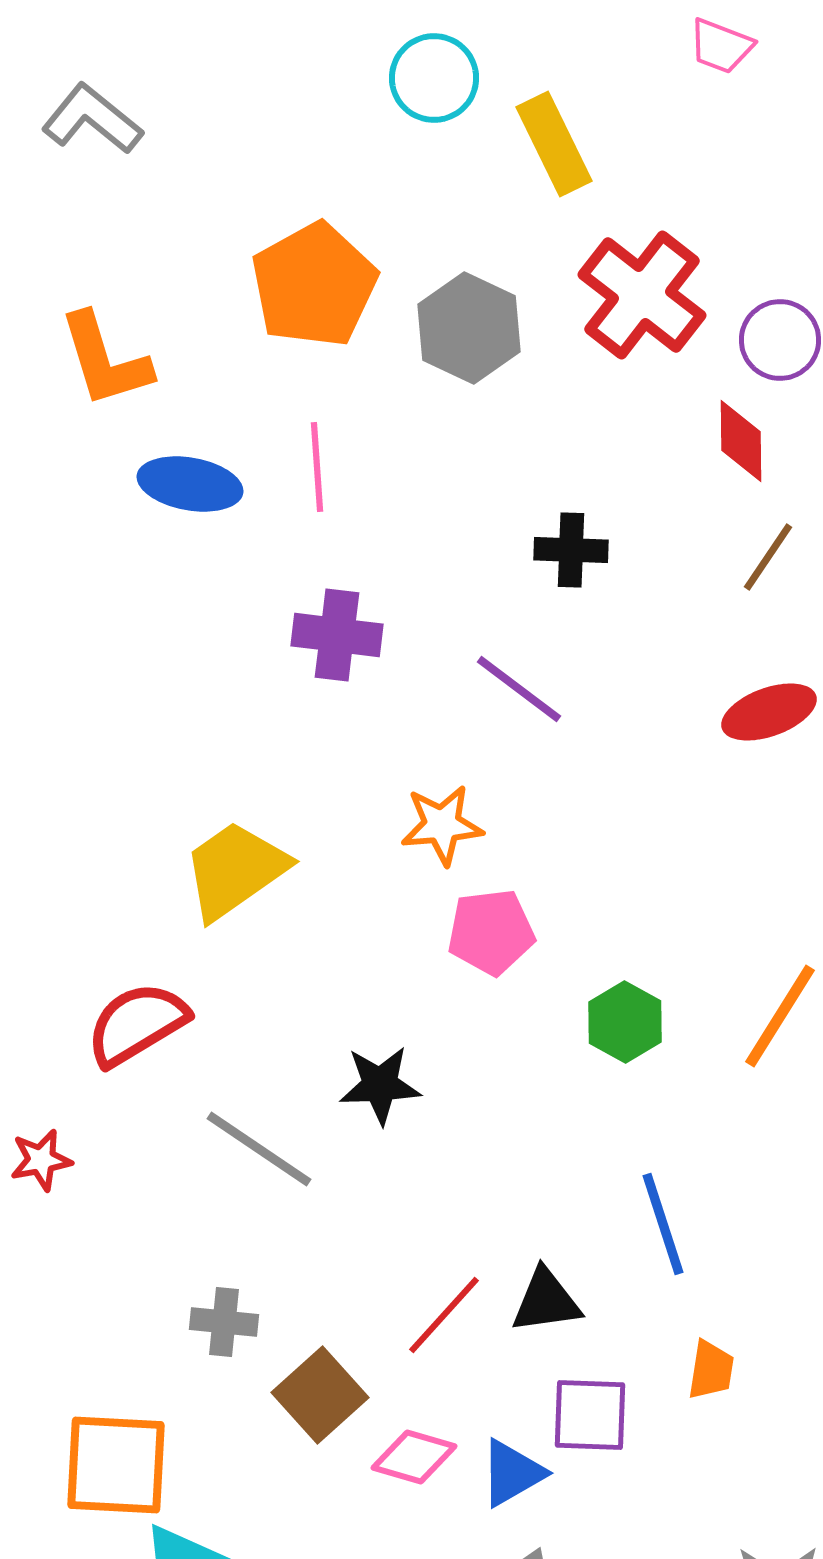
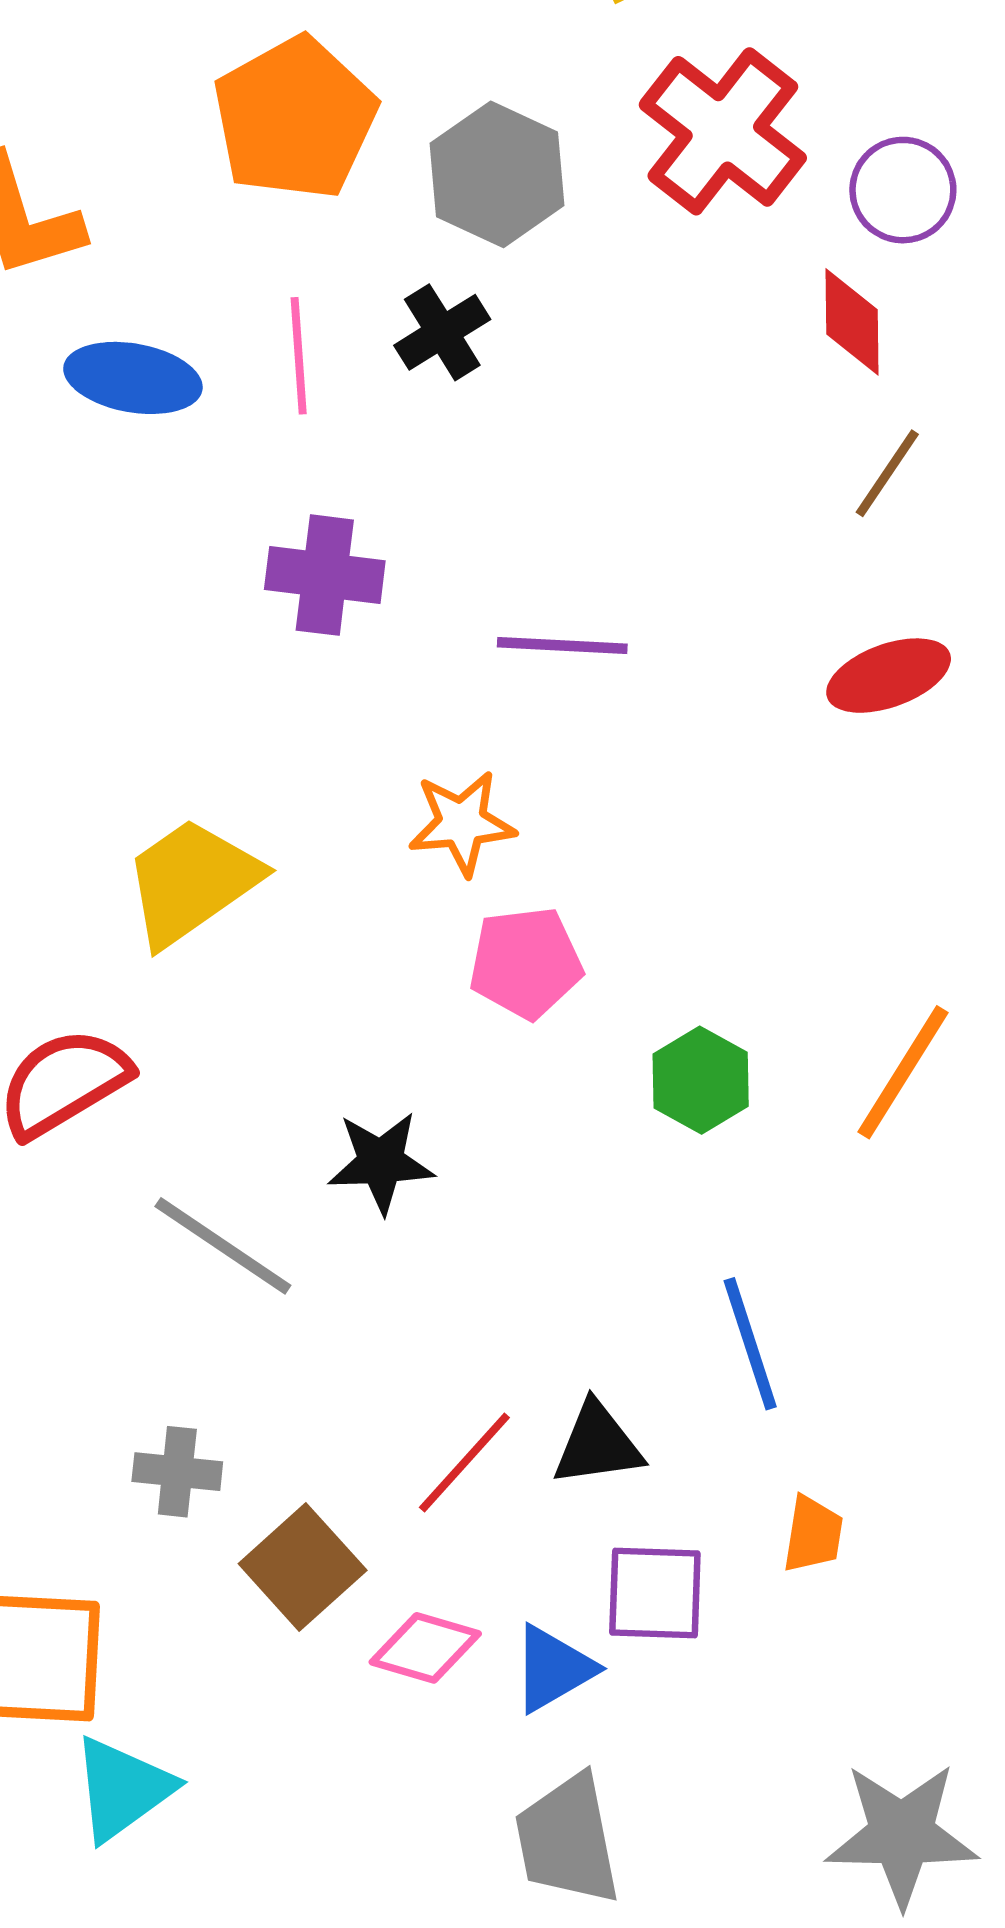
black cross: (571, 550) -> (442, 332), moved, turned -34
purple line: (519, 689) -> (562, 646), turned -34

